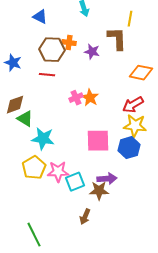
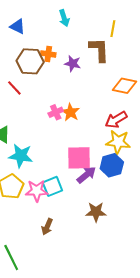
red line: (47, 75) -> (14, 88), moved, turned 42
purple arrow: (107, 179) -> (86, 175), moved, turned -36
cyan square: (75, 182) -> (52, 186), moved
brown star: (99, 191) -> (96, 212), moved
brown arrow: (85, 217) -> (47, 227), moved

